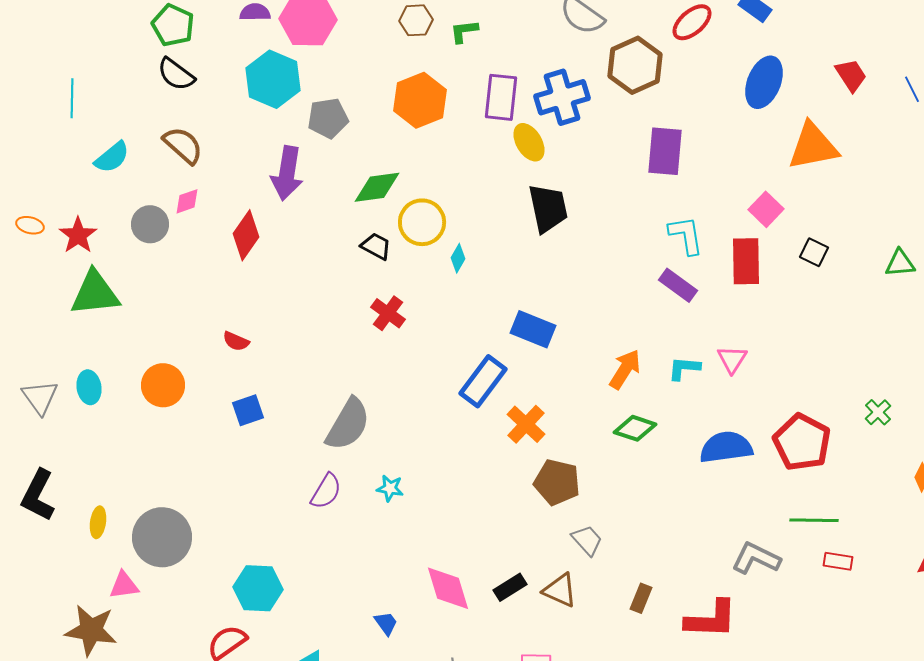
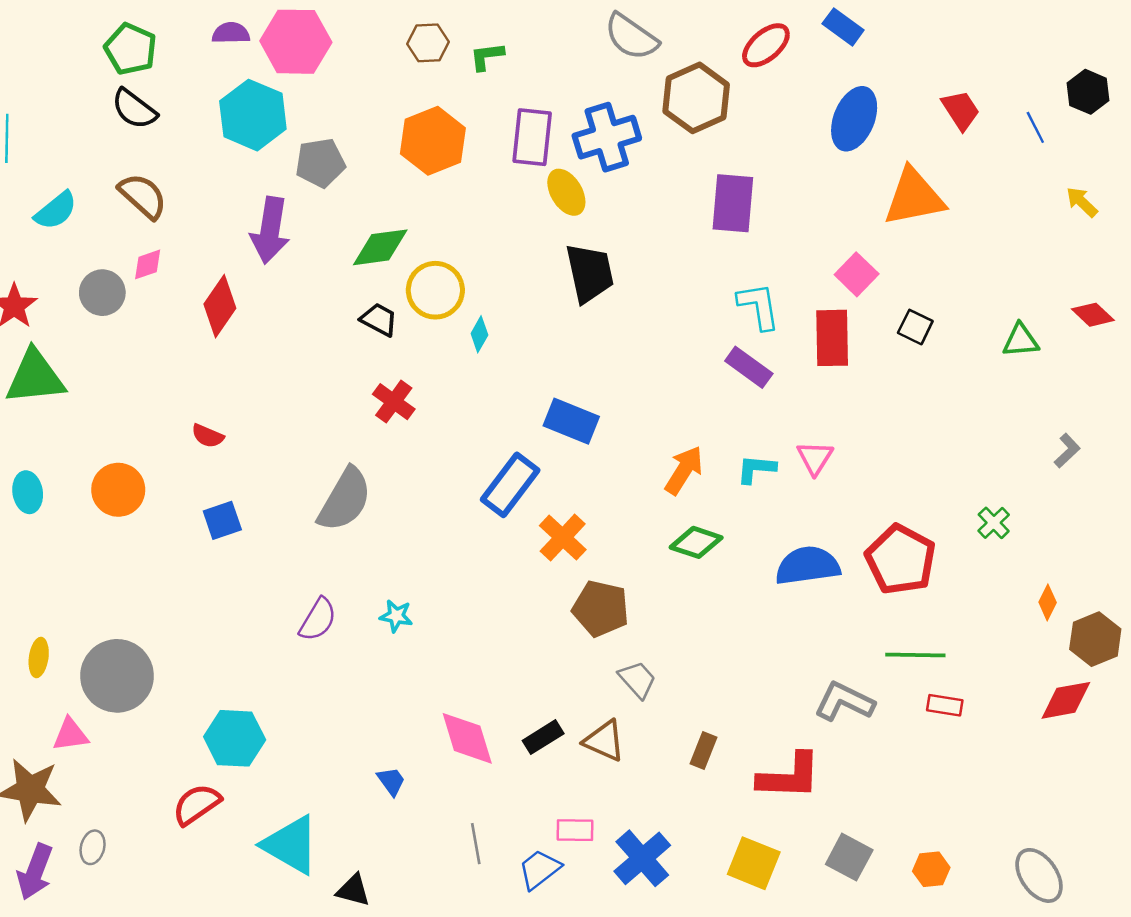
gray semicircle: (348, 424) -> (345, 500), moved

